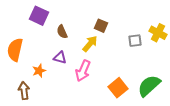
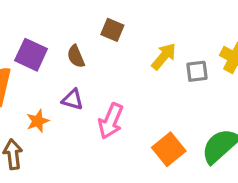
purple square: (39, 16) -> (31, 55), moved
brown square: (101, 26) -> (112, 30), moved
yellow arrow: (90, 44) -> (164, 56), moved

